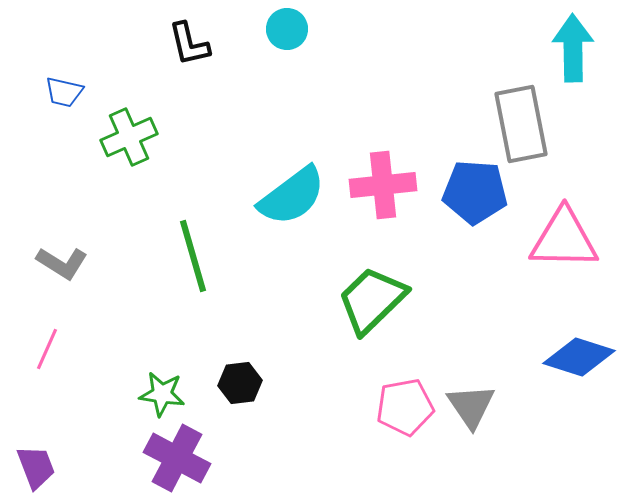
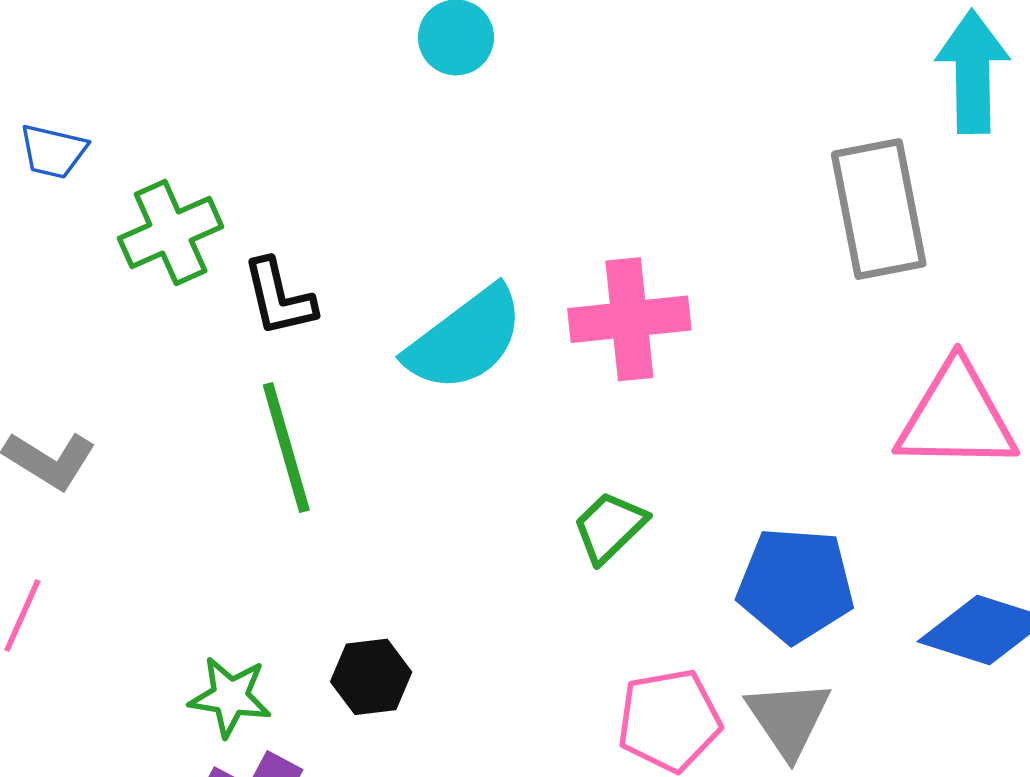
black L-shape: (189, 44) -> (279, 298), moved
blue pentagon: (475, 192) -> (796, 585), moved
green trapezoid: (372, 300) -> (610, 527), size x0.6

